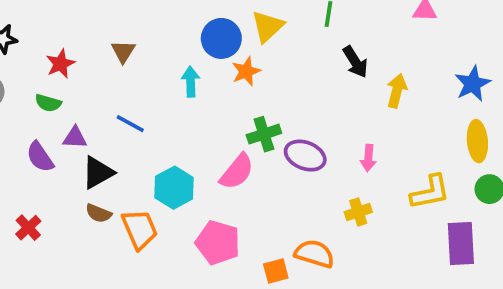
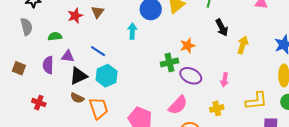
red star: (60, 64) -> (75, 16), moved
orange star: (246, 71) -> (188, 46), moved
green semicircle: (48, 103) -> (55, 36), turned 152
purple semicircle: (40, 157) -> (48, 65), turned 30
pink semicircle: (237, 172) -> (178, 105), moved
cyan hexagon: (174, 188) -> (107, 76), moved
red cross: (28, 228) -> (39, 103), turned -32

